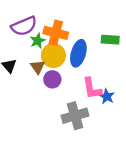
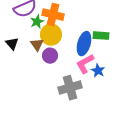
green rectangle: (110, 40) -> (101, 36), moved
blue ellipse: (78, 53) -> (84, 44), moved
pink L-shape: (92, 88) -> (85, 64), turned 70

